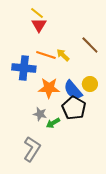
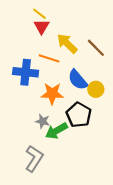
yellow arrow: (63, 55) -> (67, 44), moved, size x1.5
blue semicircle: (73, 90) -> (78, 80), moved
green arrow: (53, 123) -> (56, 131), size x1.5

